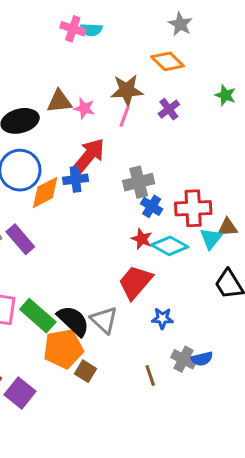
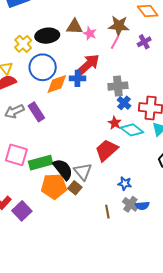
green rectangle: (38, 316) -> (41, 163), turned -65
blue star: (162, 318) -> (125, 183), moved
brown square: (85, 371) -> (75, 188), moved

